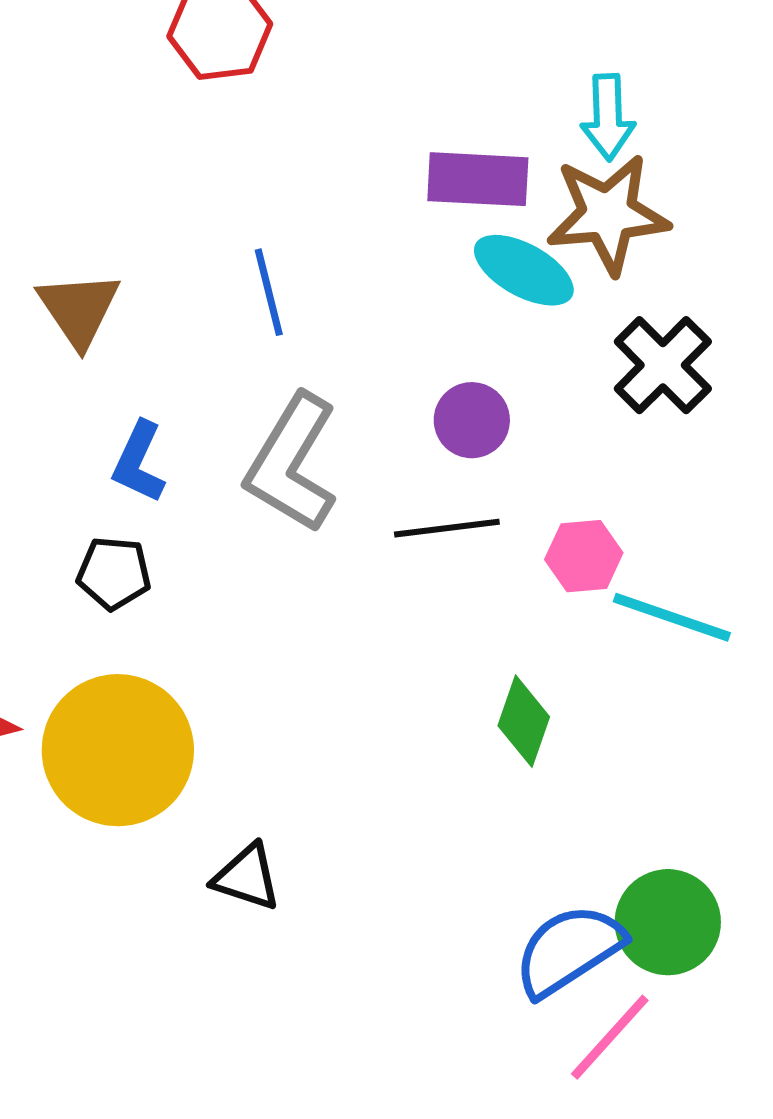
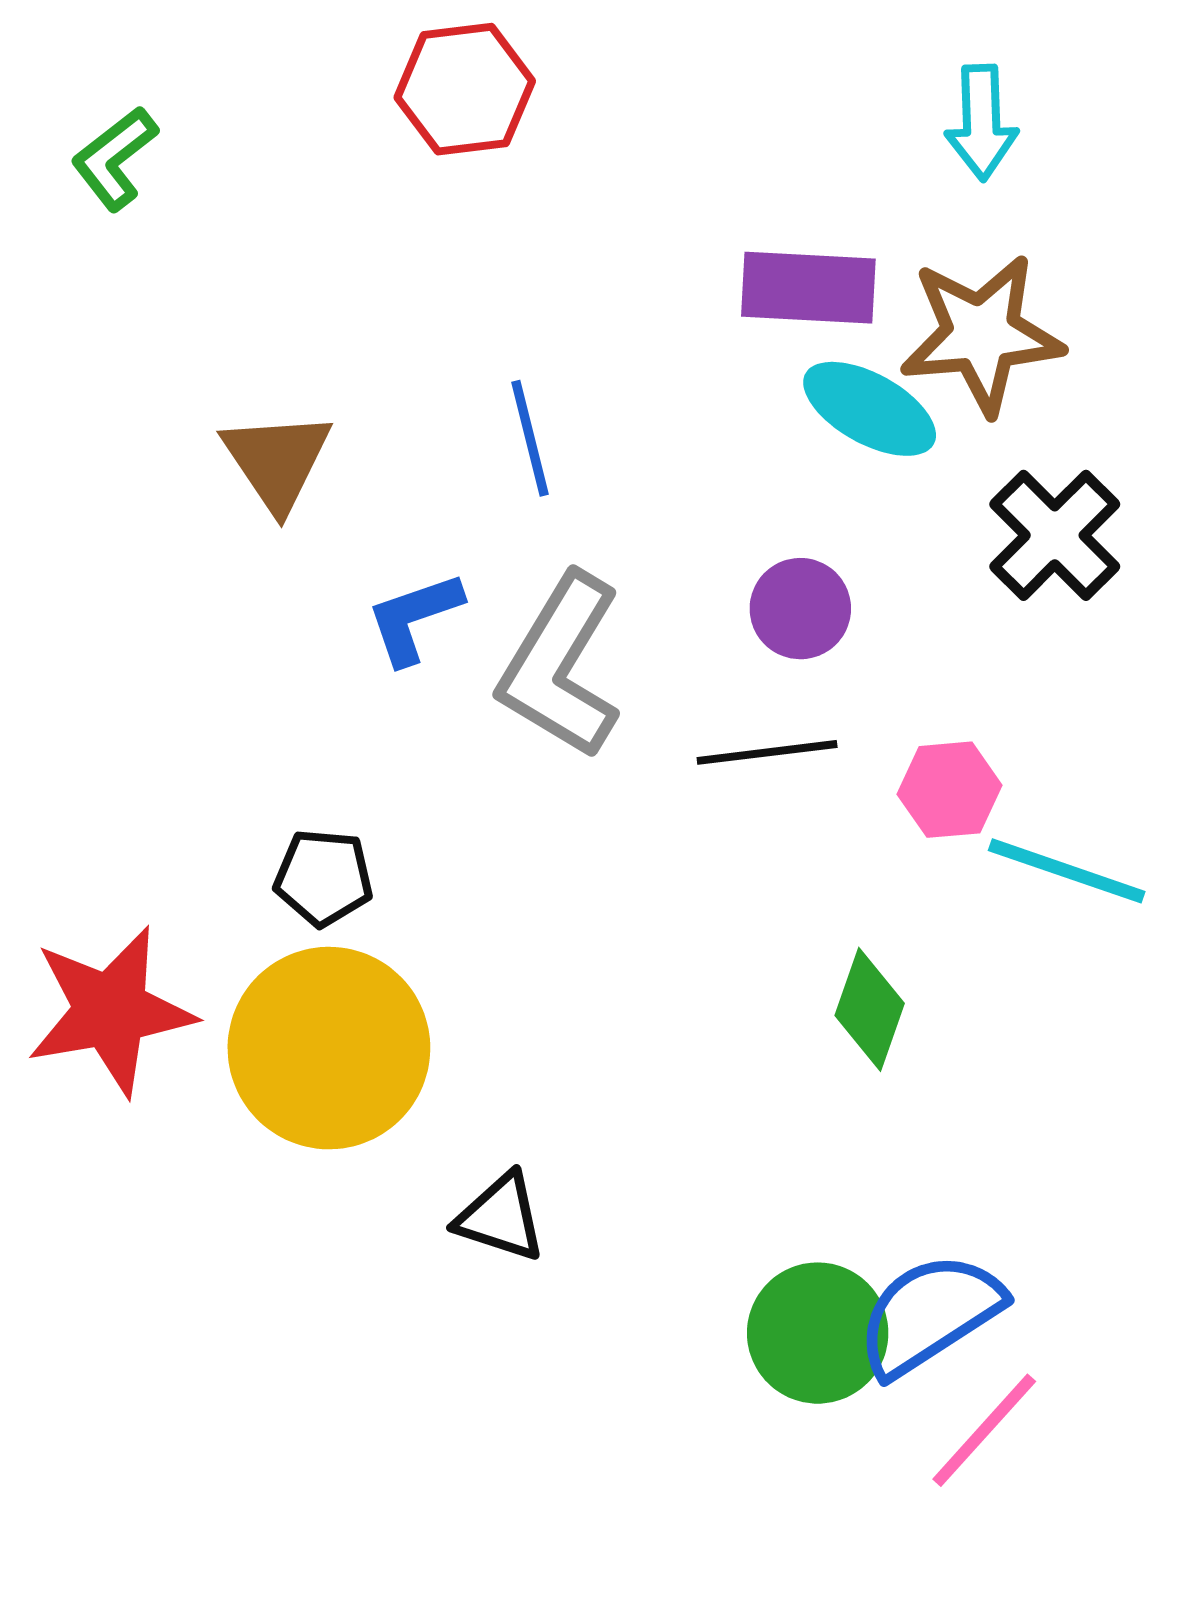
cyan arrow: (608, 117) -> (981, 123), moved
blue L-shape: (139, 462) -> (414, 618), moved, turned 46
black pentagon: (114, 573) -> (324, 878), moved
green circle: (668, 922) -> (818, 1333), moved

